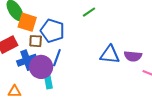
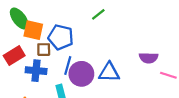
blue triangle: (110, 55) -> (109, 72), moved
blue cross: (27, 60) -> (36, 71), turned 30
purple circle: (41, 67) -> (81, 74), moved

